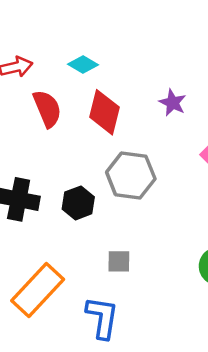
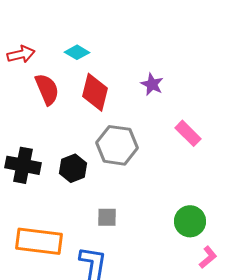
orange rectangle: (38, 290) -> (39, 241), turned 54

